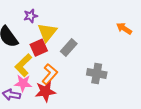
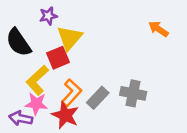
orange arrow: (124, 28) -> (158, 29), moved
gray rectangle: (69, 48) -> (98, 98), moved
red star: (45, 91) -> (65, 115), turned 30

